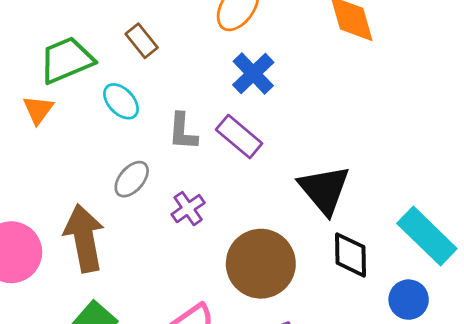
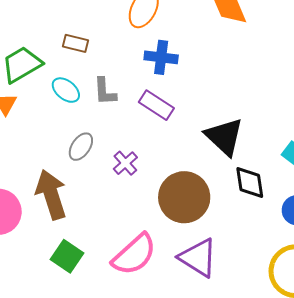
brown rectangle: (142, 41) -> (75, 43), turned -30
blue cross: (253, 74) -> (161, 57), turned -32
gray L-shape: (183, 132) -> (105, 91), moved

